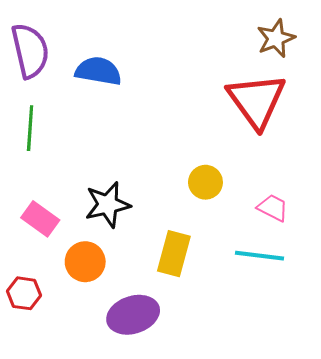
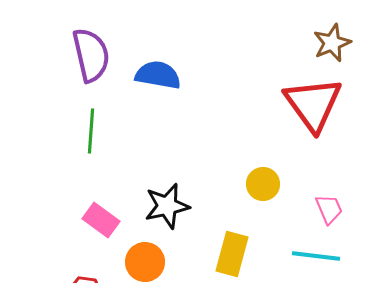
pink trapezoid: (273, 208) -> (329, 209), turned 40

